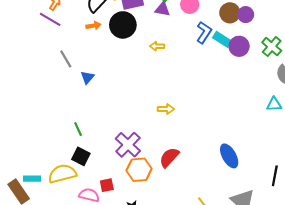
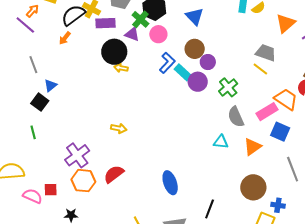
purple circle: (246, 15) -> (208, 62), moved
black circle: (123, 25) -> (114, 52), moved
orange arrow: (93, 26) -> (65, 38), turned 128
black square: (81, 156) -> (40, 102), moved

